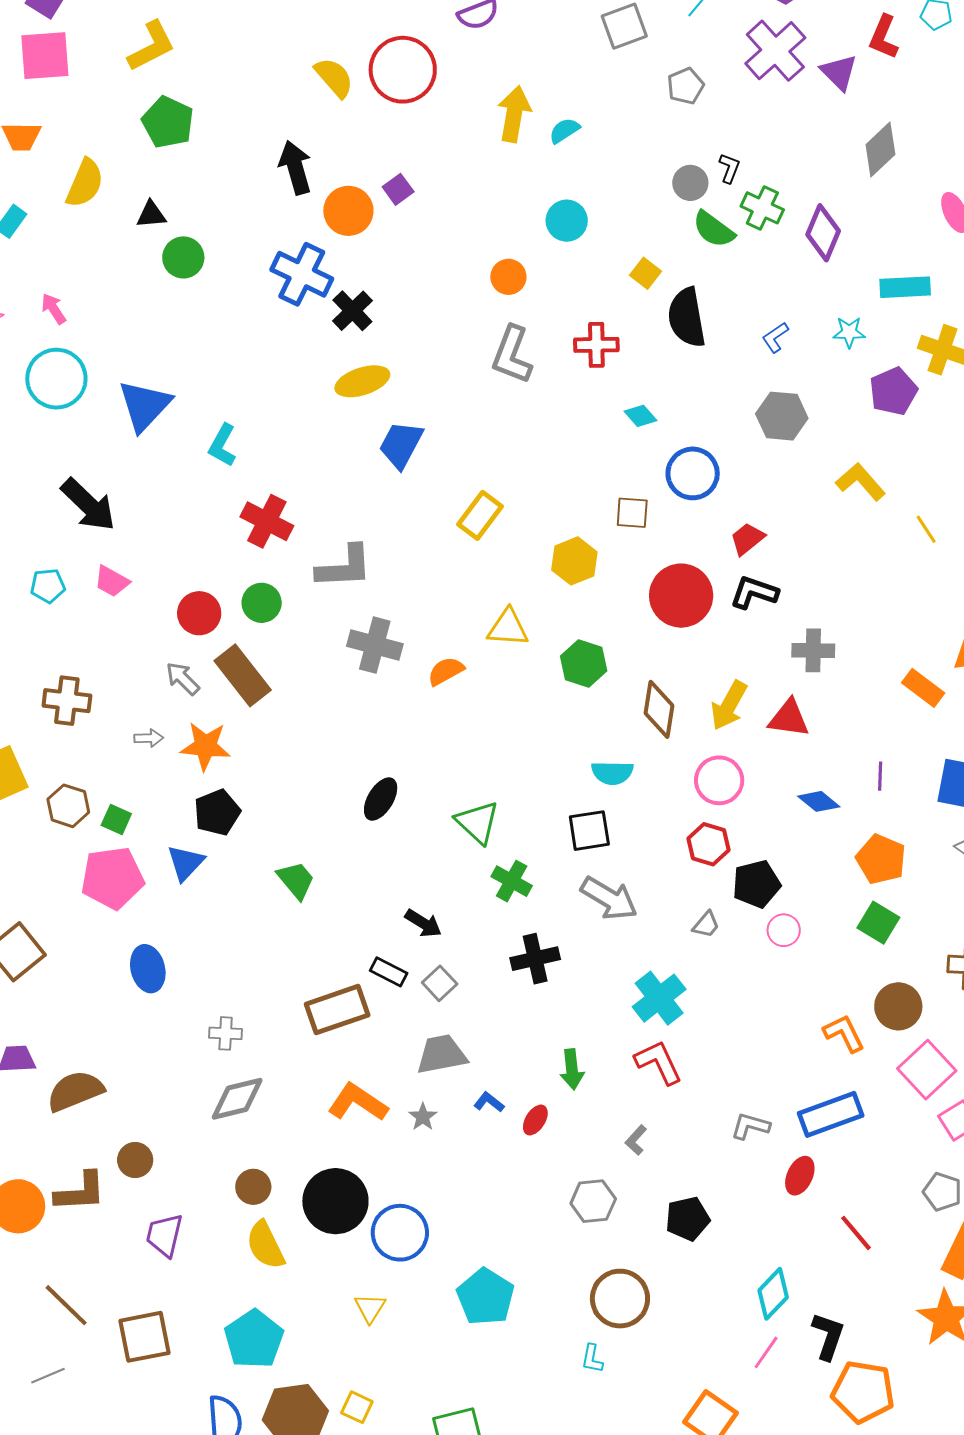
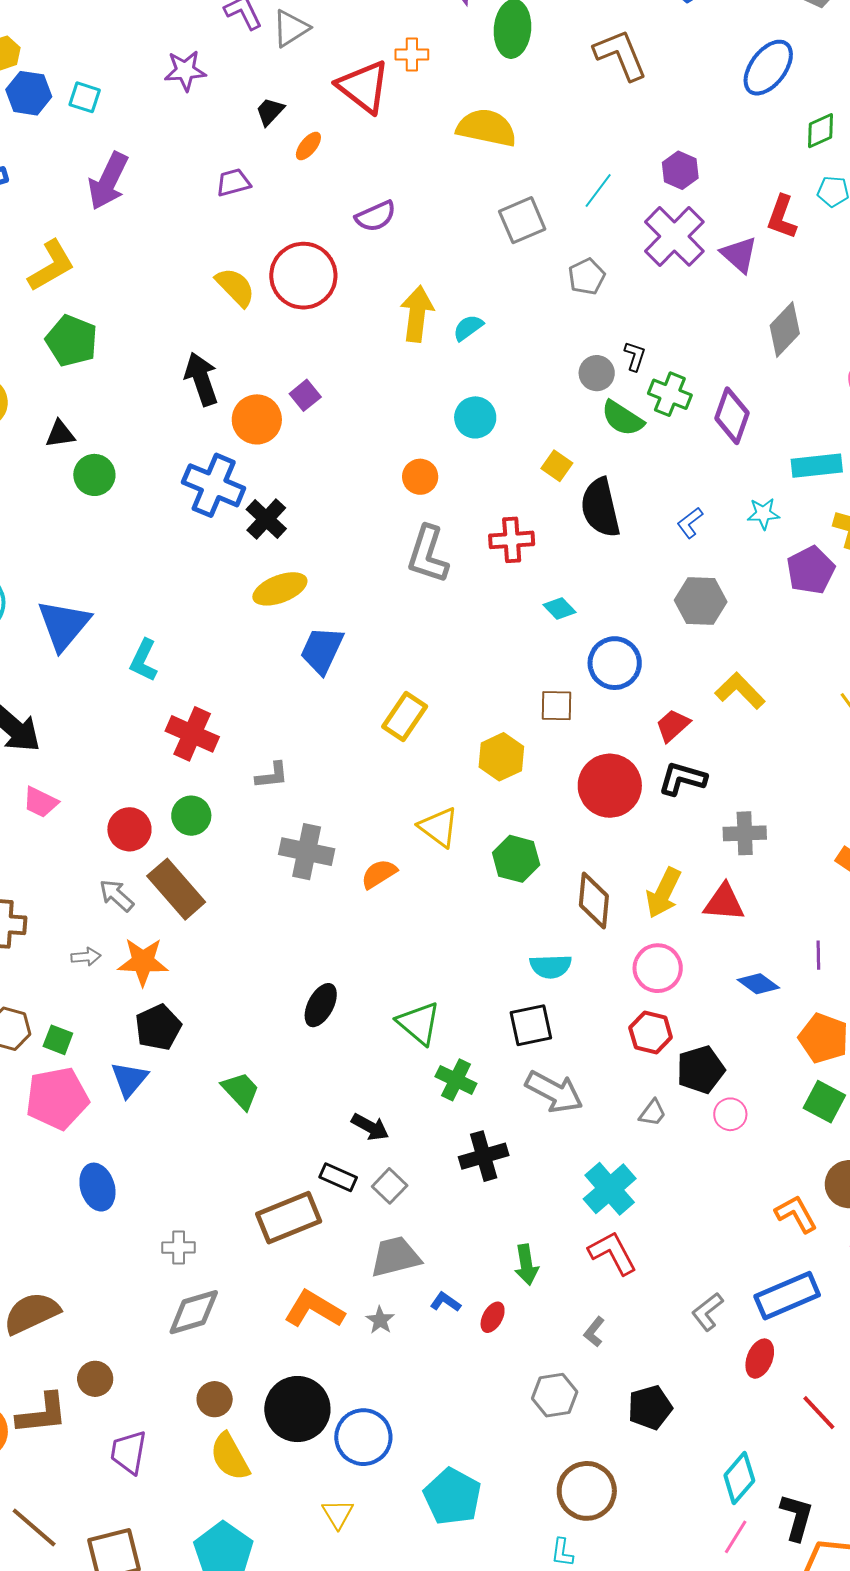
yellow L-shape: (861, 482) -> (740, 691), moved
gray L-shape: (344, 567) -> (272, 775), size x0.6
yellow triangle: (508, 628) -> (439, 827), turned 36
gray L-shape: (750, 1126) -> (708, 1312), turned -51

